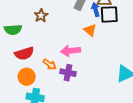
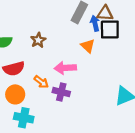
brown star: (41, 16) -> (38, 40), moved

